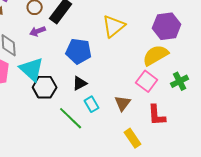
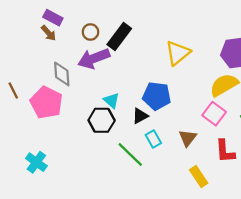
purple arrow: (38, 31) -> (94, 58), size x1.8
blue pentagon: (79, 51) -> (157, 96), moved
cyan triangle: (32, 69) -> (111, 100), moved, size x0.6

